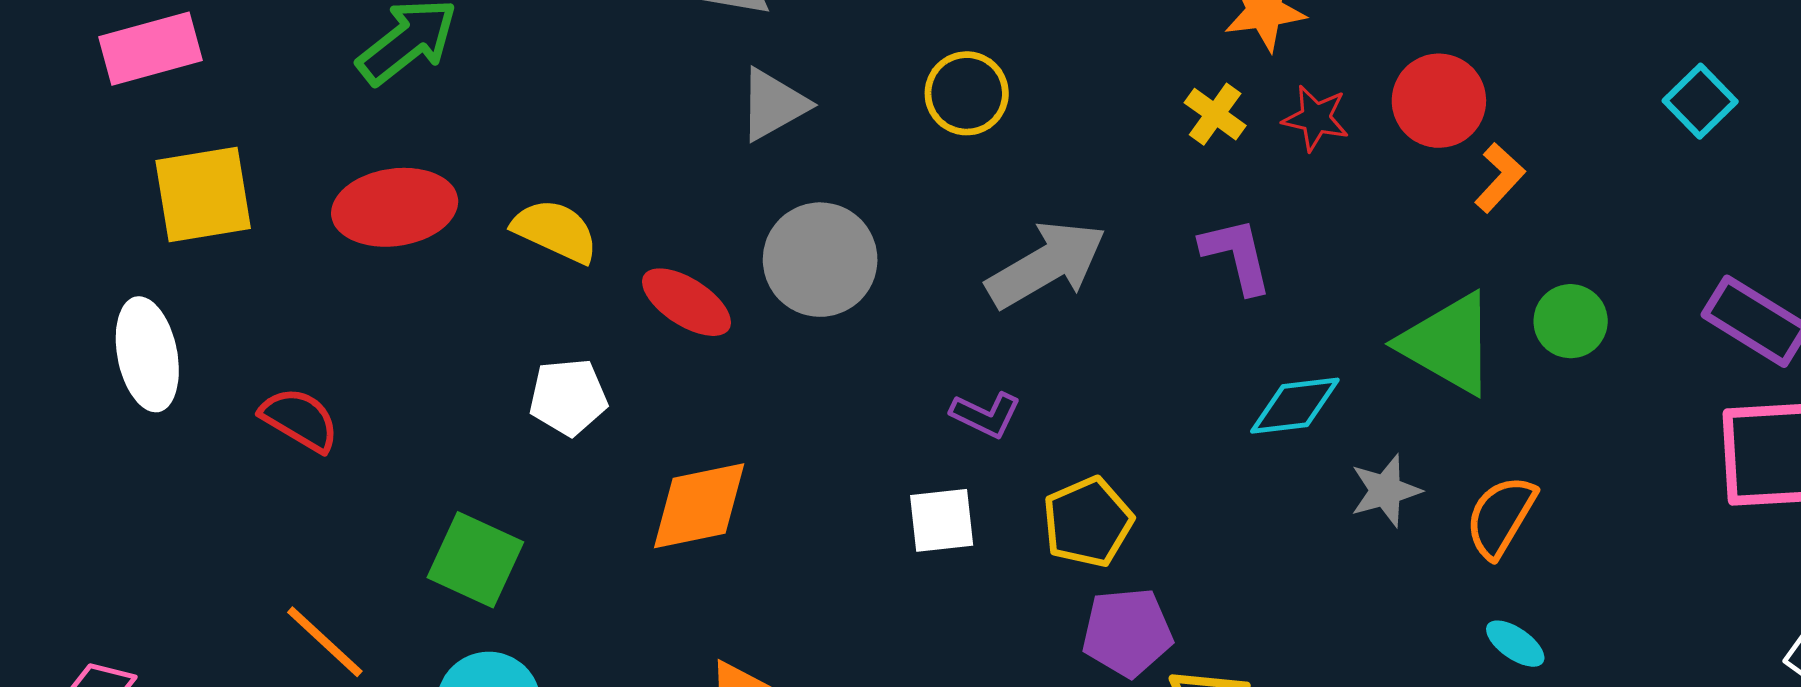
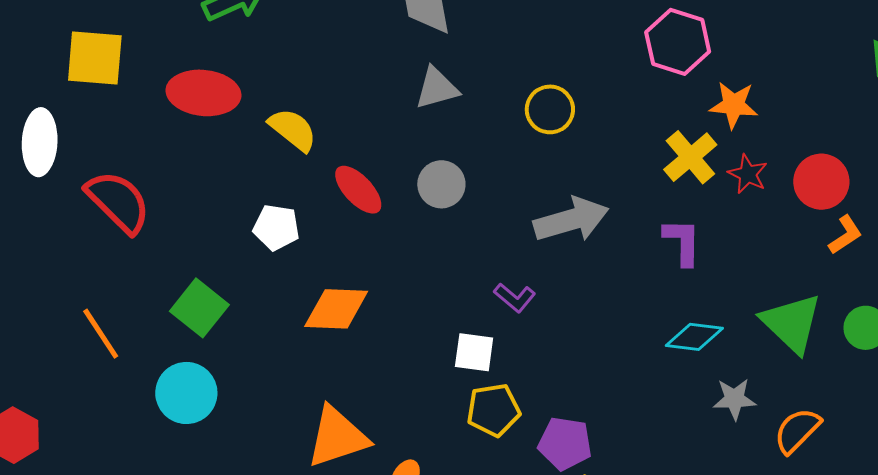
yellow cross: (1215, 114) -> (690, 157), size x1.5
gray circle: (820, 260) -> (441, 184), size x0.7
red semicircle: (300, 420) -> (118, 202), size x1.5
yellow pentagon: (1088, 522) -> (493, 410), moved

